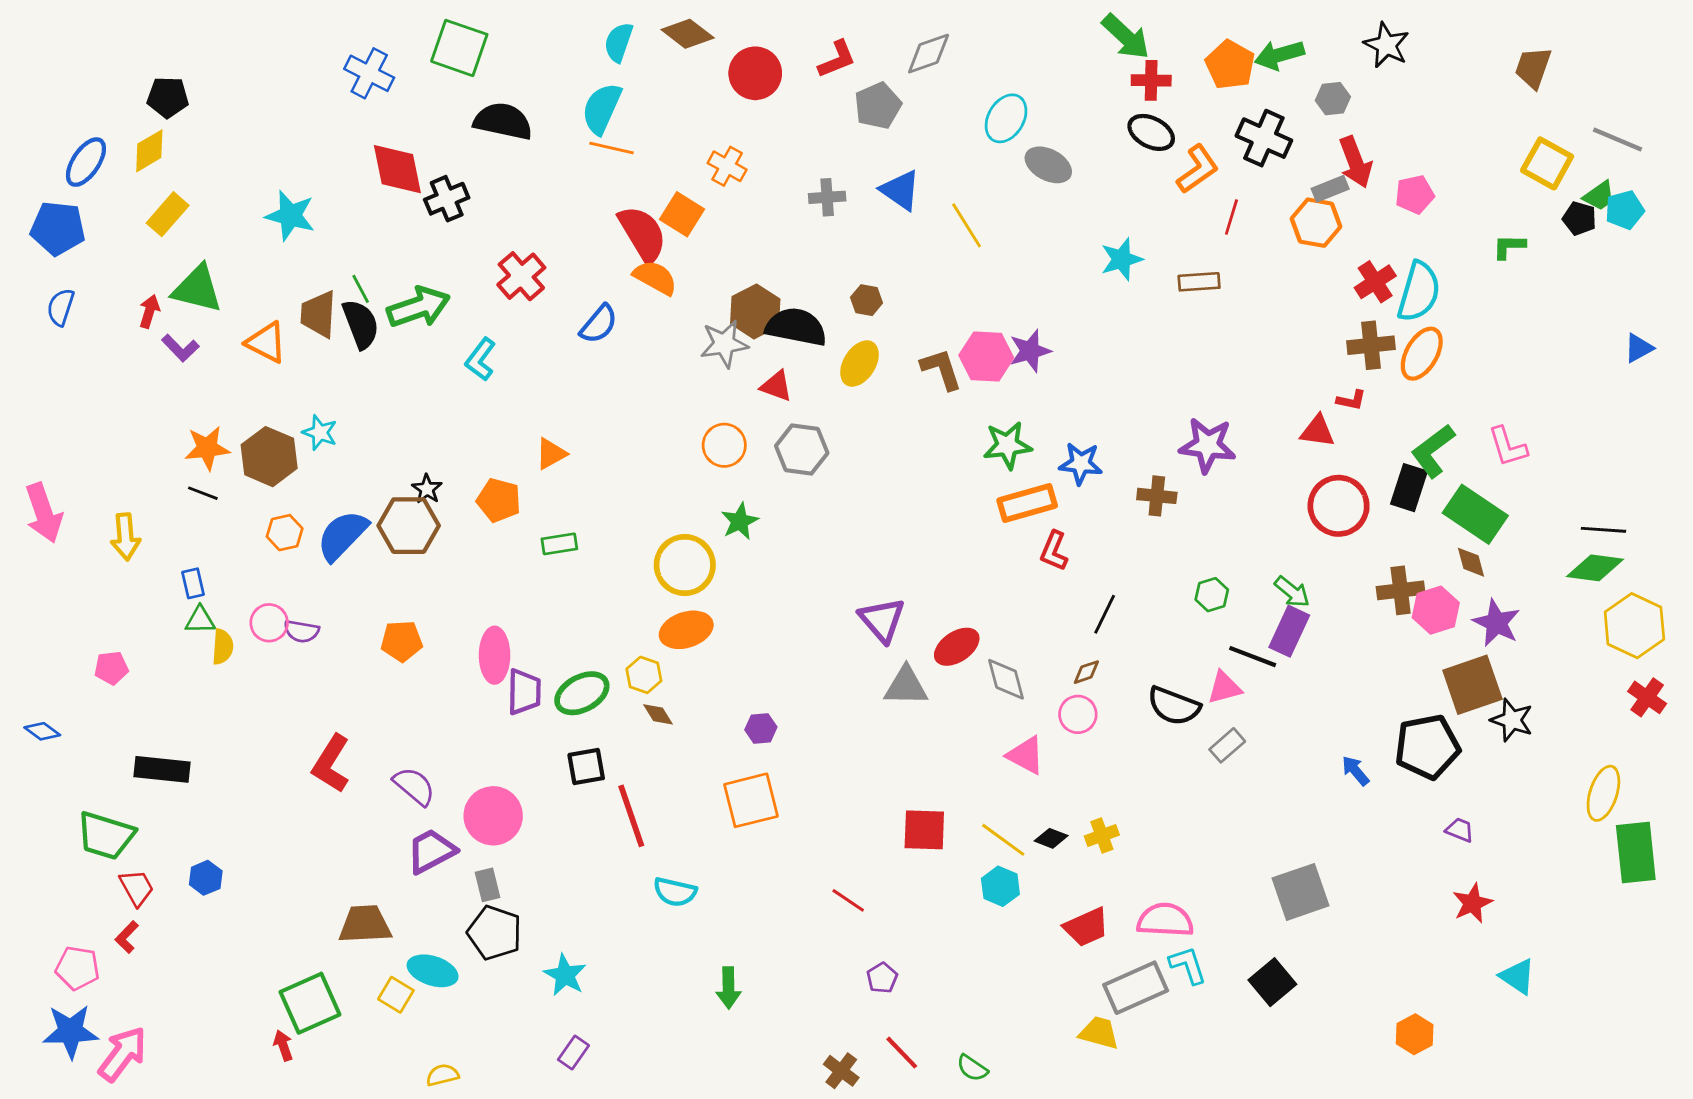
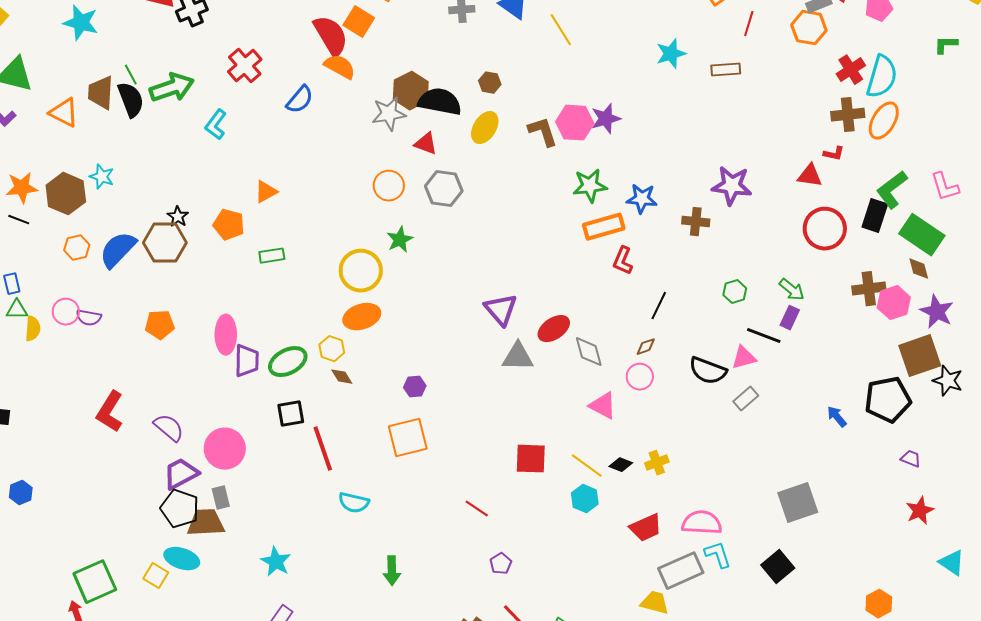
purple rectangle: (1289, 631) -> (790, 318), size x0.7
brown trapezoid: (365, 924) -> (206, 523), moved
black pentagon: (495, 933) -> (180, 509), moved

